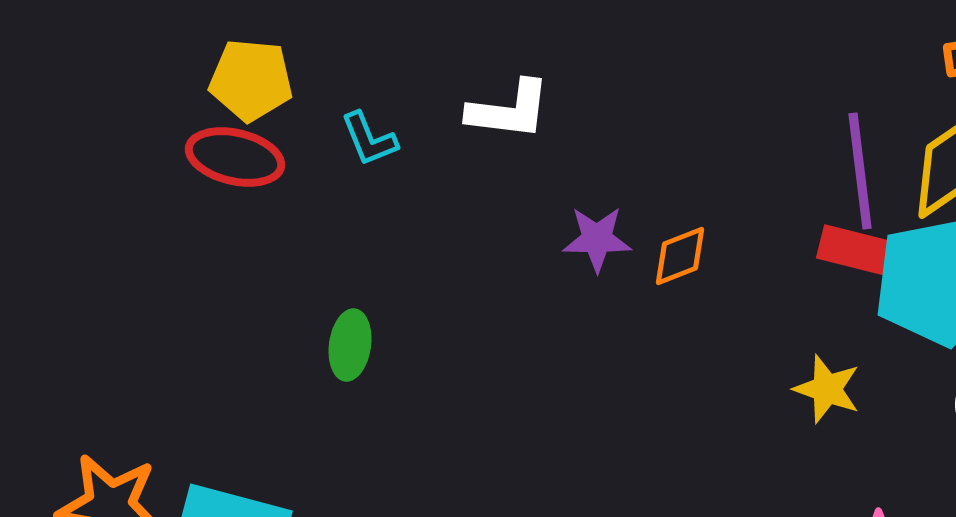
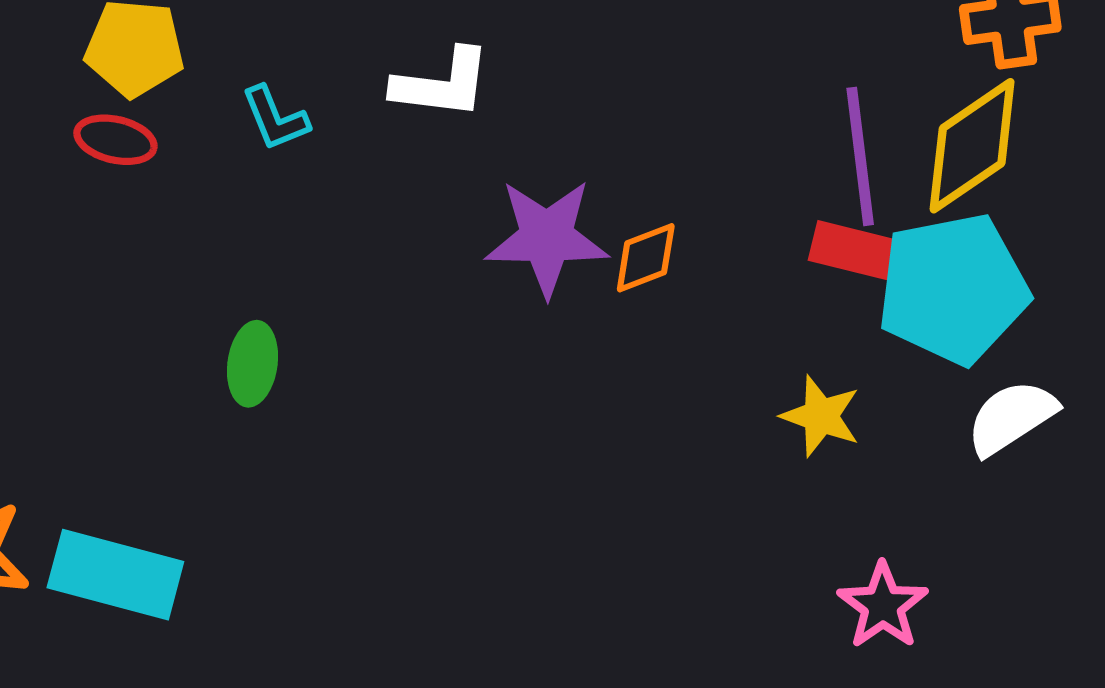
red ellipse: (235, 157) -> (115, 140), size x0.7
purple star: (597, 239) -> (547, 237), size x1.5

